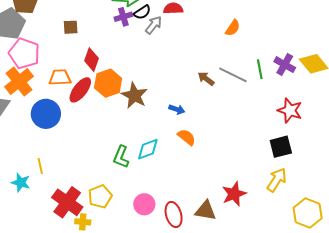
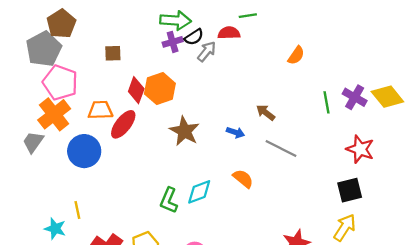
gray line: (233, 75) -> (281, 148), moved
orange hexagon: (108, 83) -> (160, 89), moved
blue arrow: (177, 109) -> (235, 132), moved

